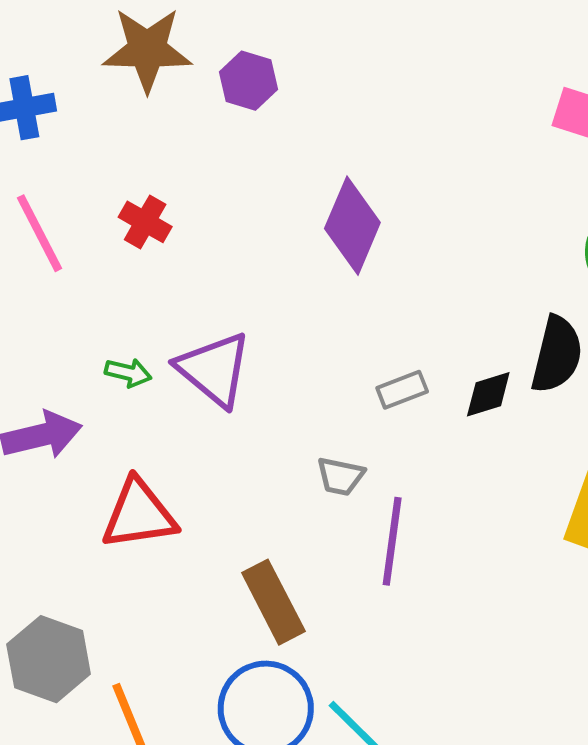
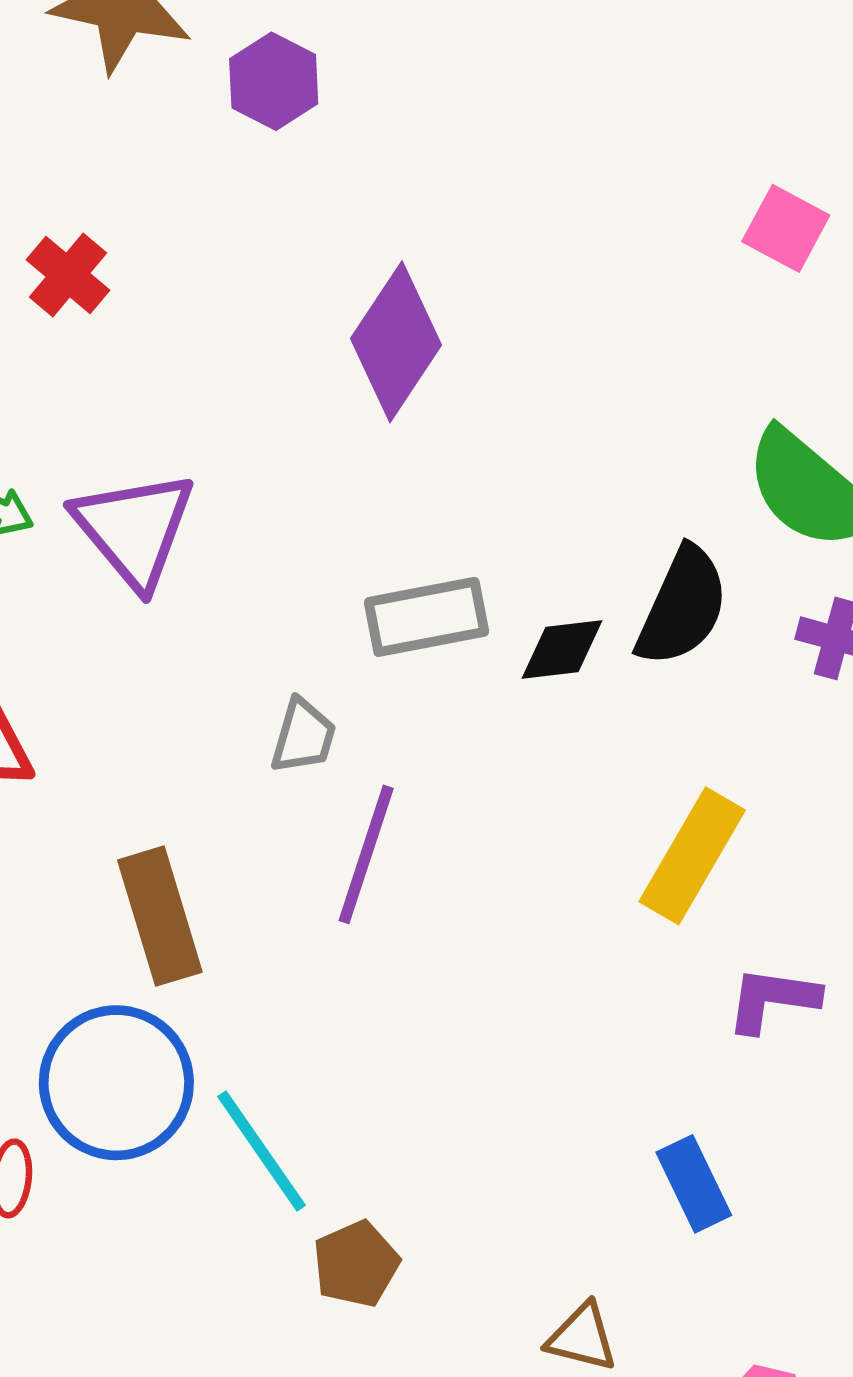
gray rectangle: (402, 390) -> (426, 617), size x1.5
gray trapezoid: (340, 476) -> (303, 736), turned -96

